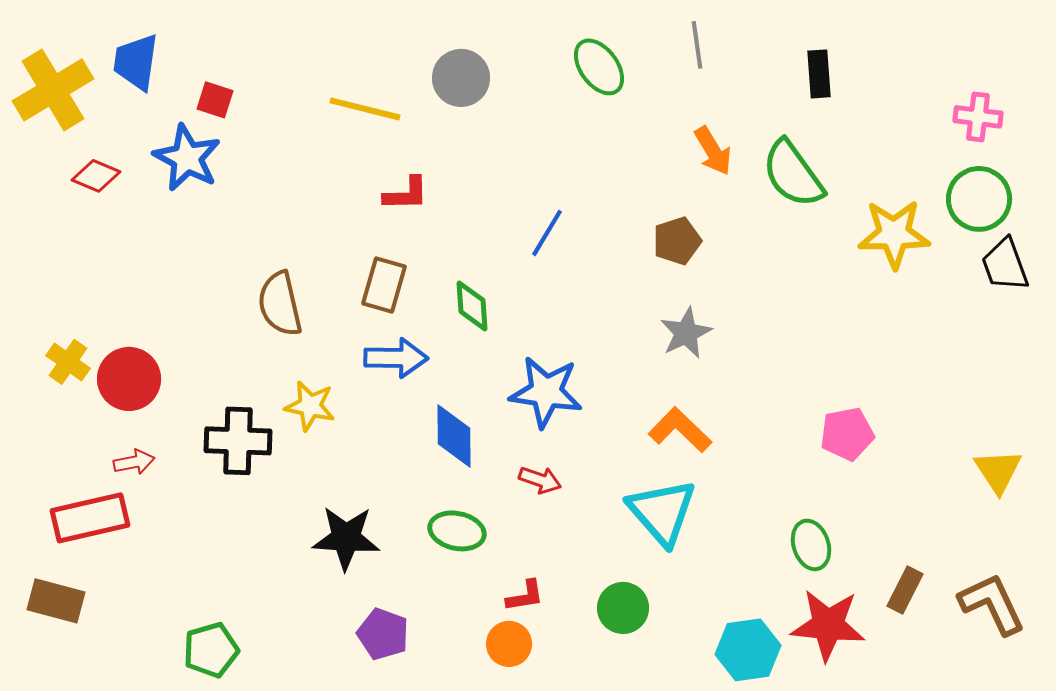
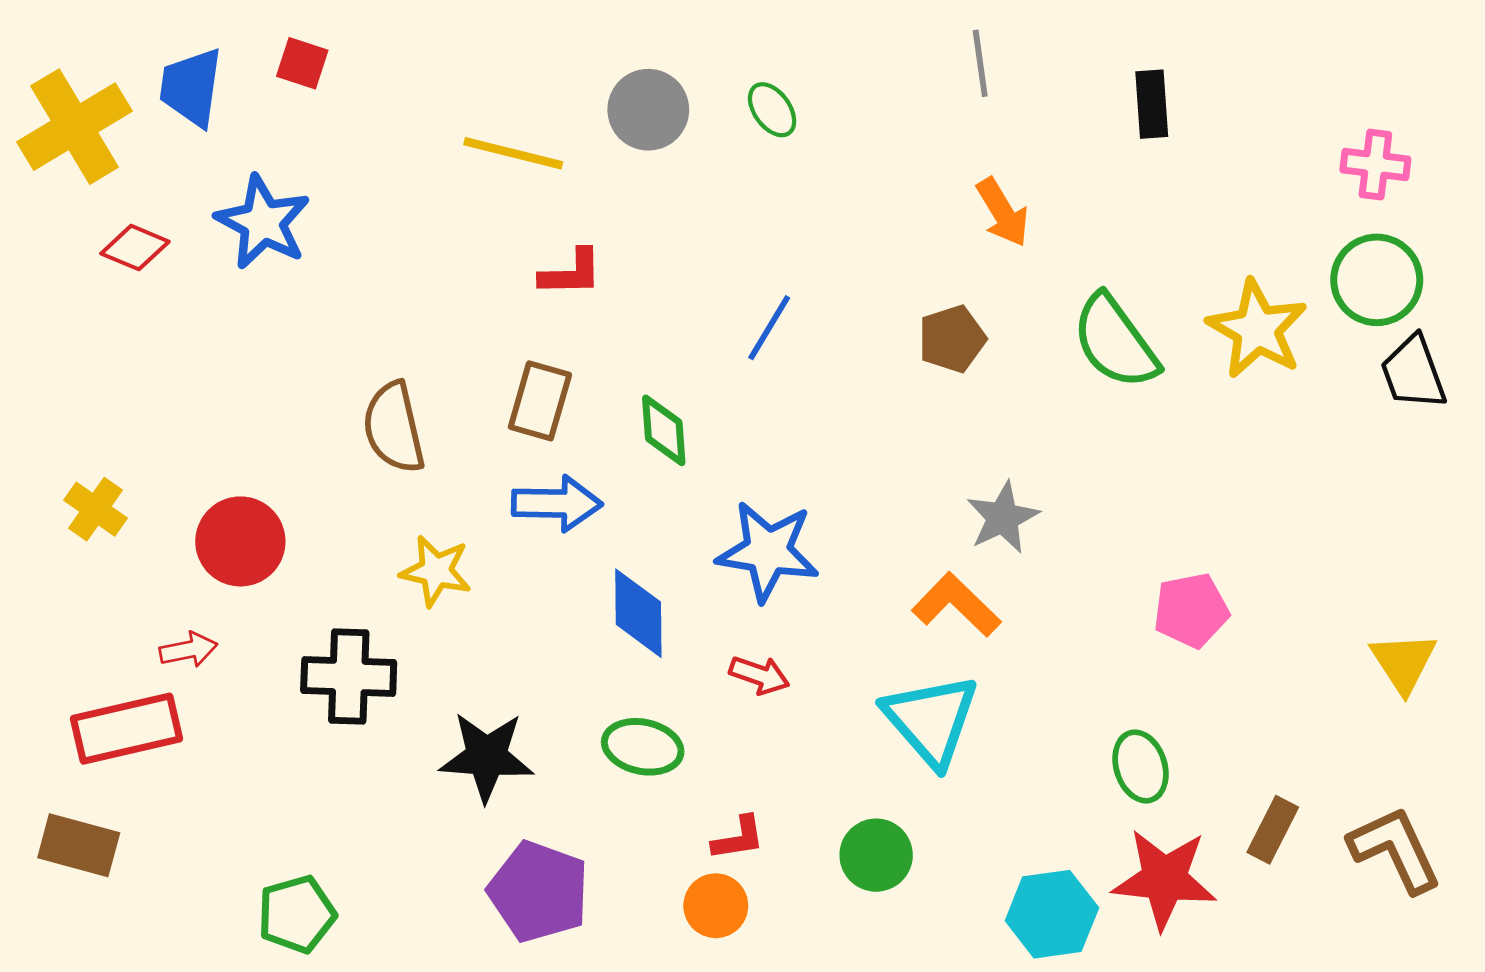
green ellipse: (599, 67) -> (772, 110), moved, size x0.7
red square: (215, 100) -> (302, 63), moved
green semicircle: (793, 174) -> (1115, 342), moved
yellow star: (894, 234) -> (1257, 329), turned 30
gray star: (686, 333) -> (1003, 518), moved
red circle: (129, 379) -> (240, 541), moved
black cross: (238, 441) -> (349, 676), moved
purple pentagon: (383, 634) -> (539, 892), size x1.4

